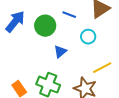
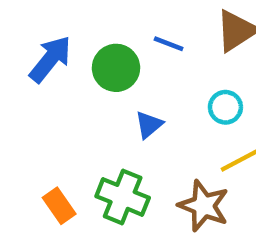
cyan circle: (88, 37) -> (225, 107), moved

